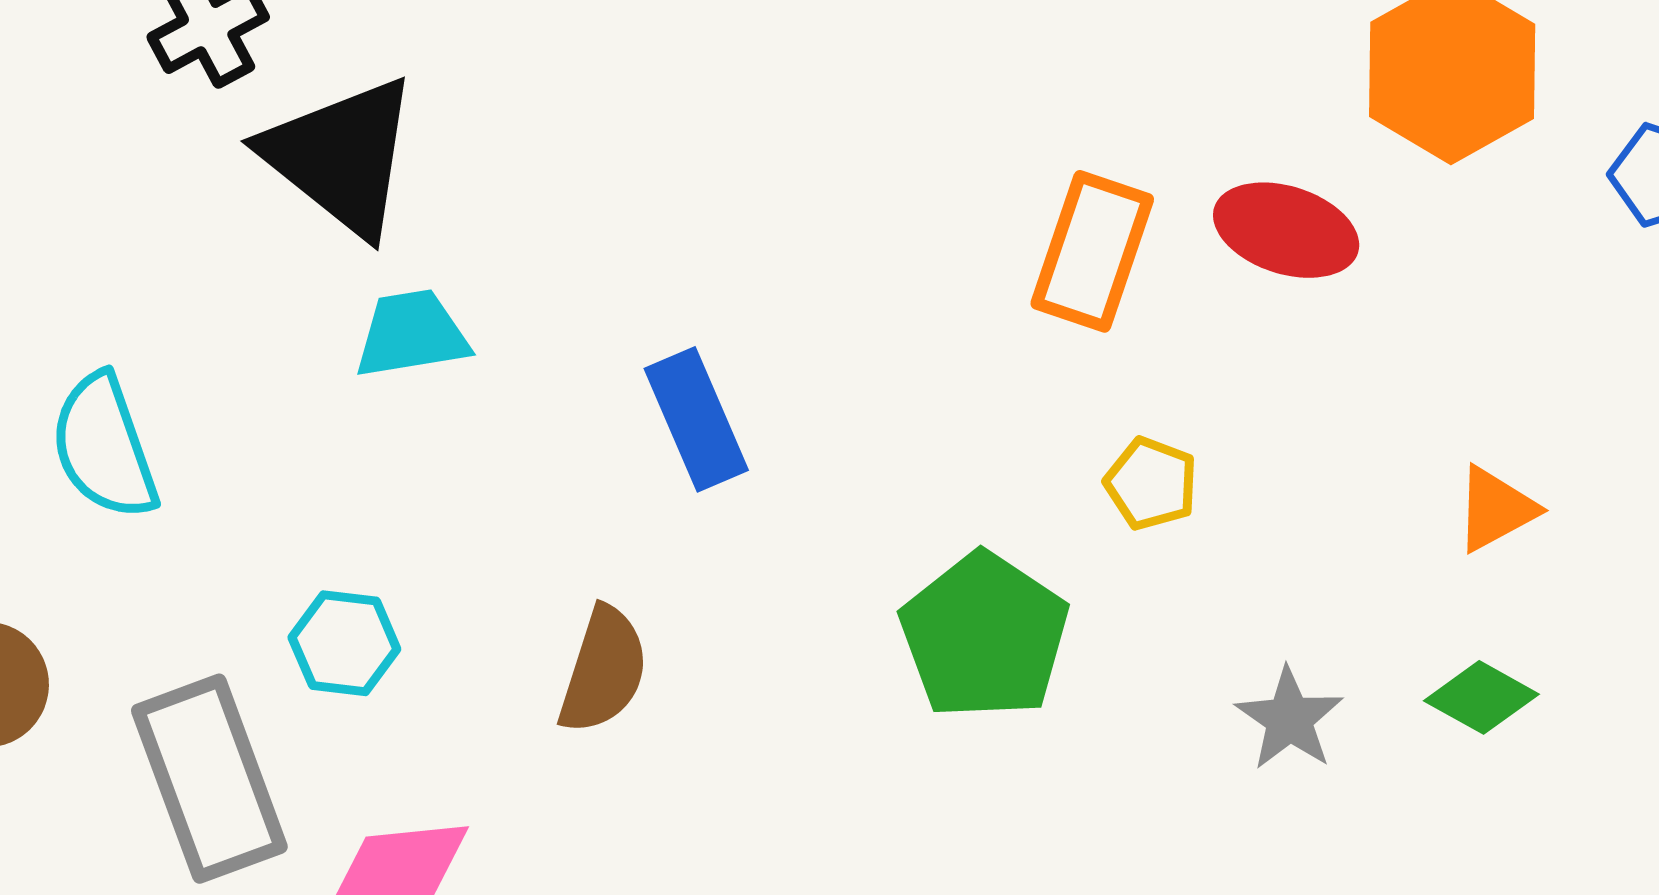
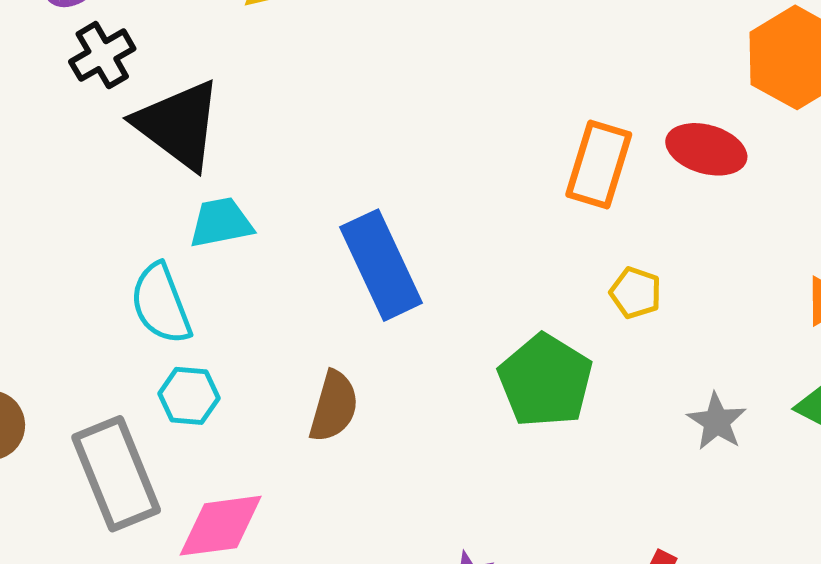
blue rectangle: (696, 419) -> (381, 265), size x1.4
cyan semicircle: (104, 447) -> (161, 304), moved

